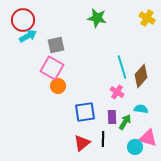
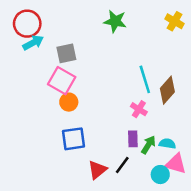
cyan semicircle: (141, 109) -> (167, 144), moved
blue square: (85, 112) -> (74, 139), moved
black line: (103, 139) -> (122, 165), turned 35

